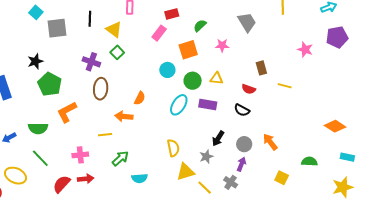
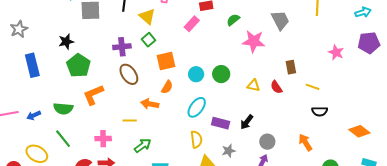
pink star: (222, 45) -> (254, 41), size x1.6
orange square: (188, 50) -> (166, 61), moved
purple cross: (91, 62) -> (122, 47), turned -30
cyan circle: (167, 70) -> (196, 74), moved
yellow triangle: (217, 78) -> (253, 85), moved
brown ellipse: (101, 89) -> (129, 74), turned -45
red semicircle: (249, 89) -> (276, 87), turned 32
cyan ellipse: (179, 105) -> (197, 107), moved
purple rectangle: (208, 105) -> (221, 123), moved
black semicircle: (242, 110) -> (320, 111), moved, turned -35
black arrow: (218, 138) -> (247, 122), moved
orange arrow: (270, 142) -> (305, 142), moved

